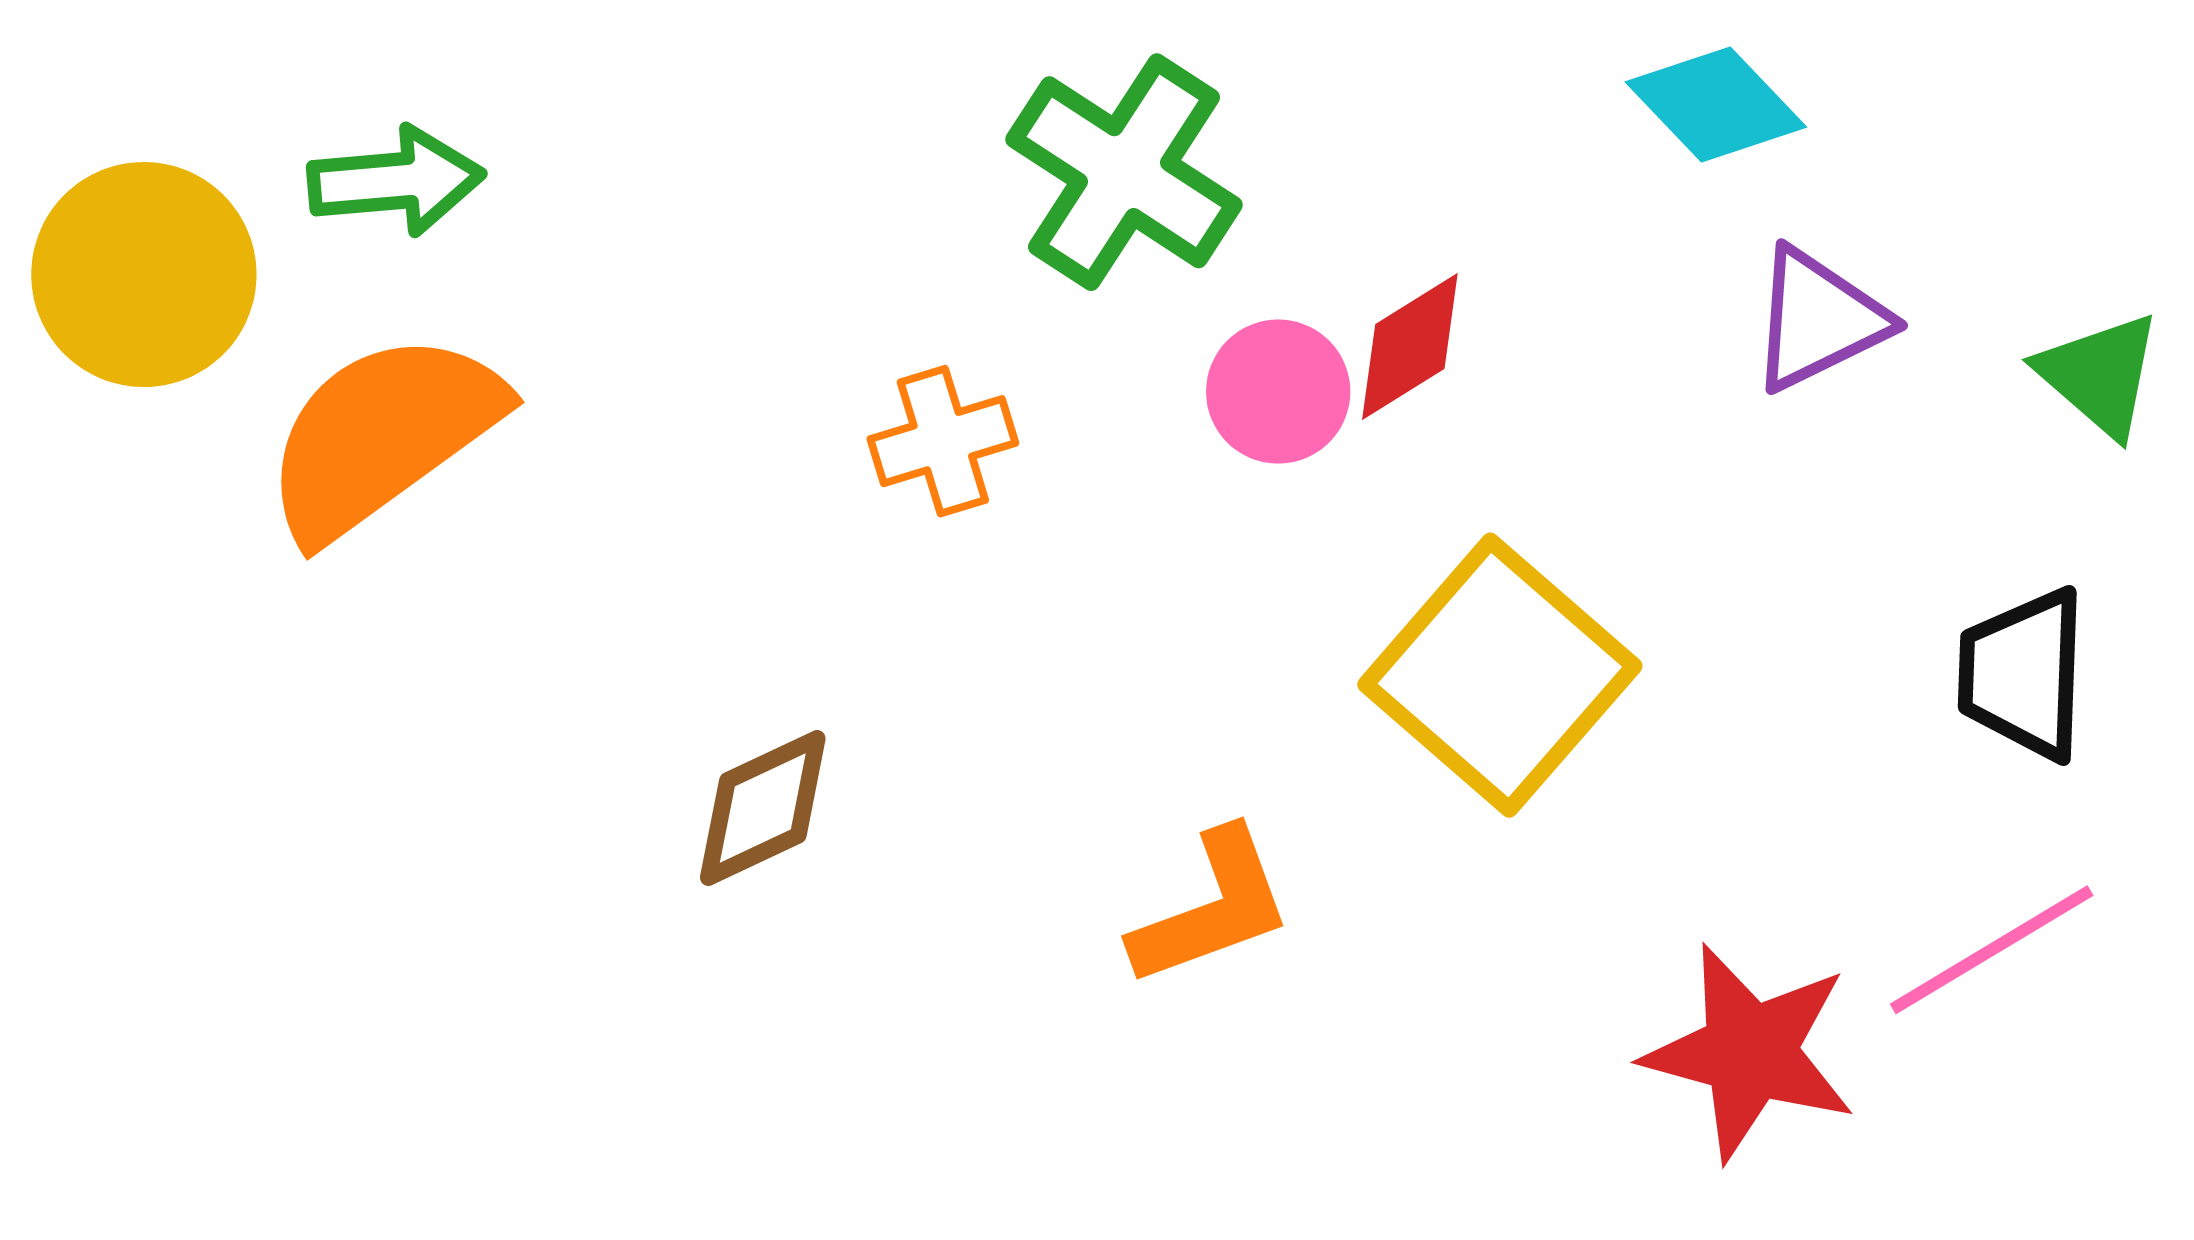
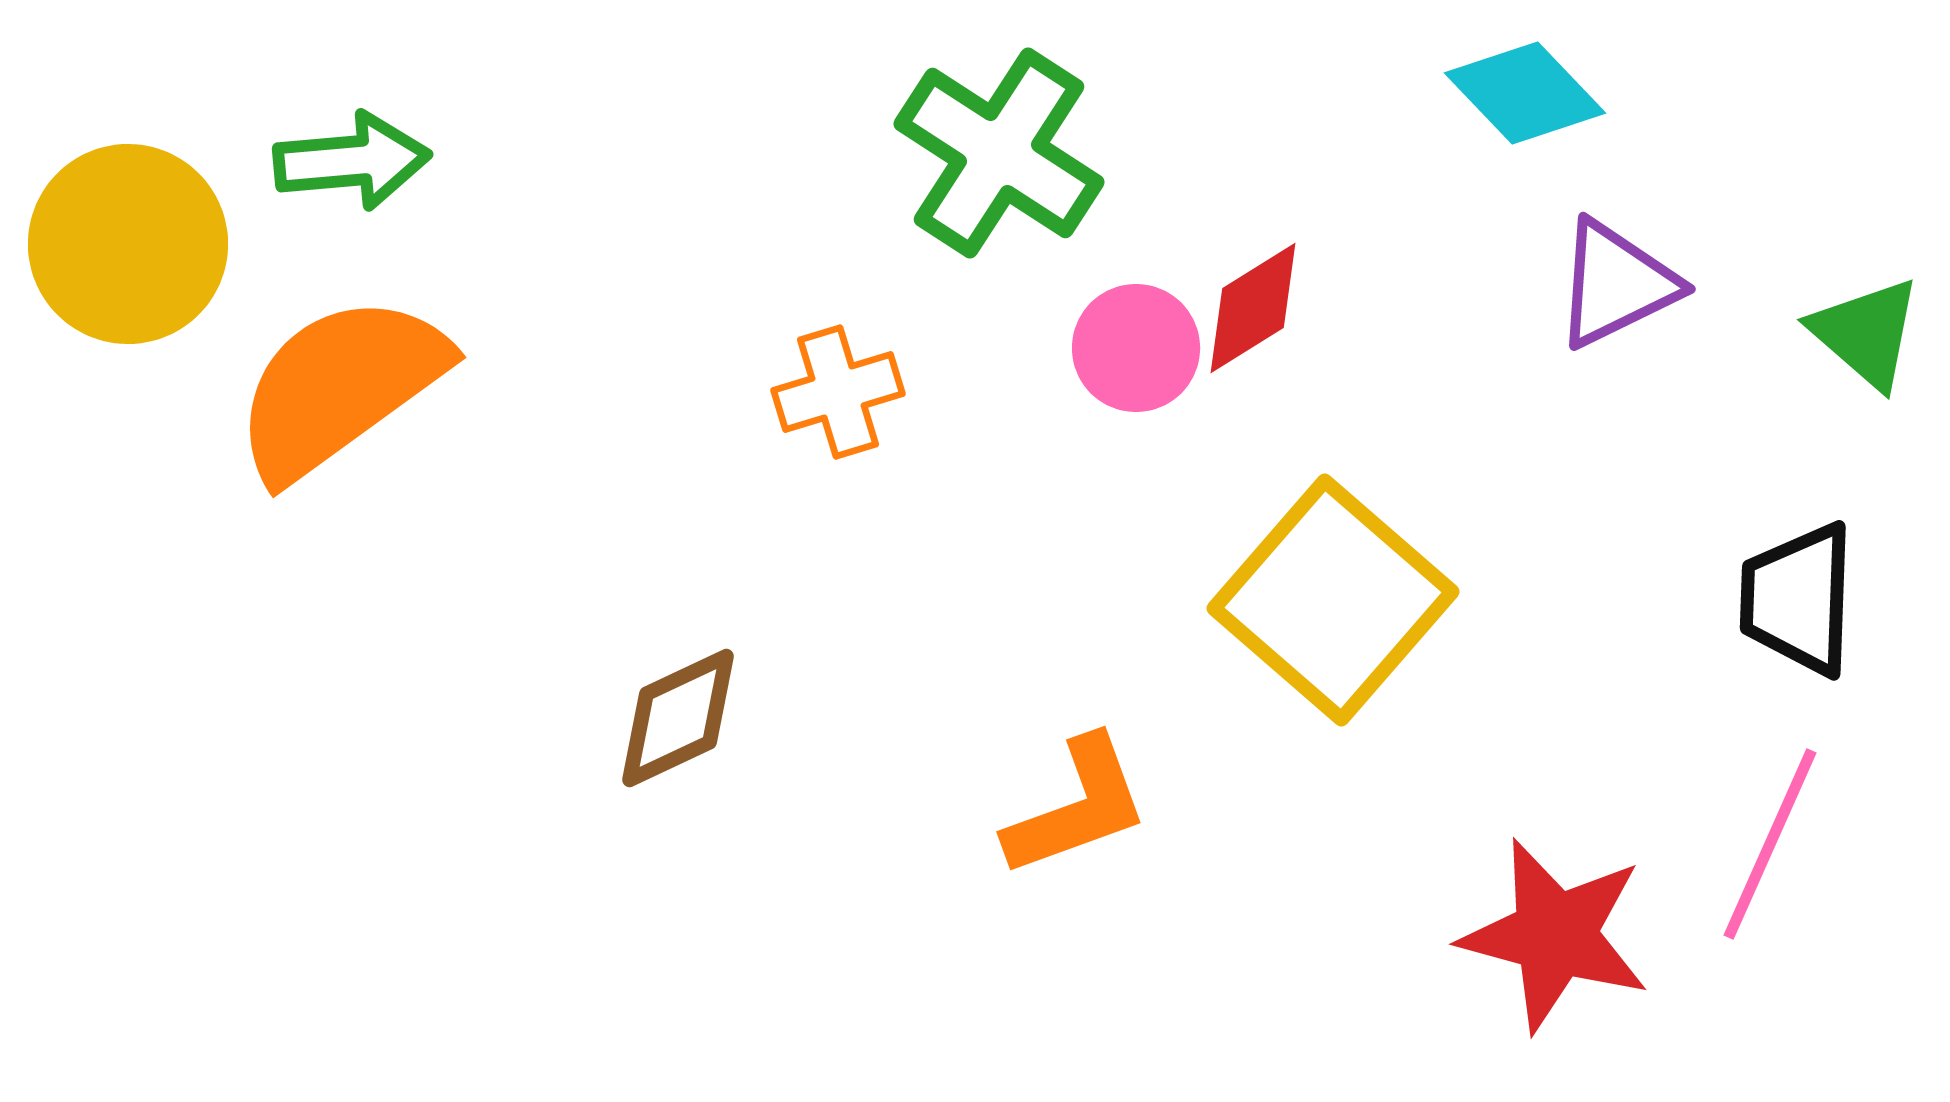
pink line: (1992, 950) -> (1770, 844), turned -35

